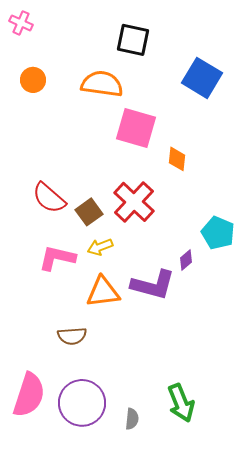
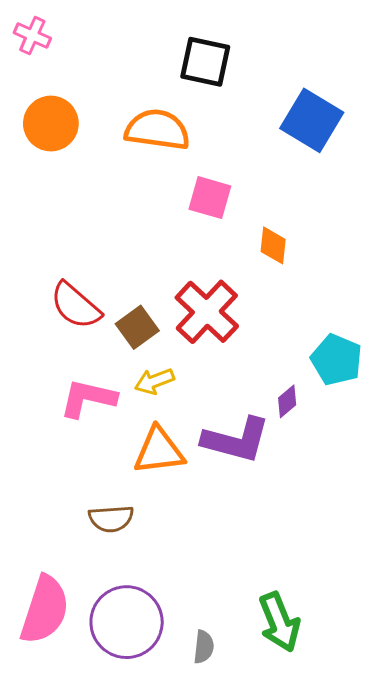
orange circle: (33, 80) -> (51, 123), size x1.4
pink square: (136, 128) -> (210, 198), size x0.7

